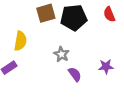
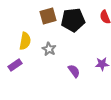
gray star: (61, 54) -> (49, 49), moved

